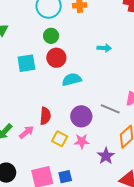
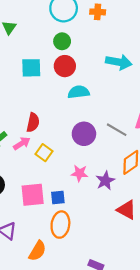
cyan arrow: (104, 48) -> (119, 62), size x1.6
red semicircle: (45, 116) -> (33, 122), moved
yellow square: (60, 139) -> (44, 153), moved
pink star: (82, 141) -> (79, 173), moved

